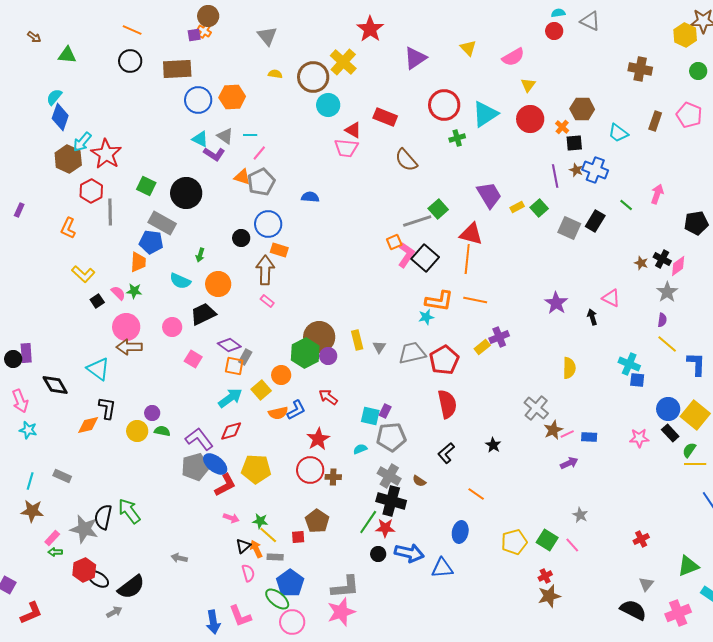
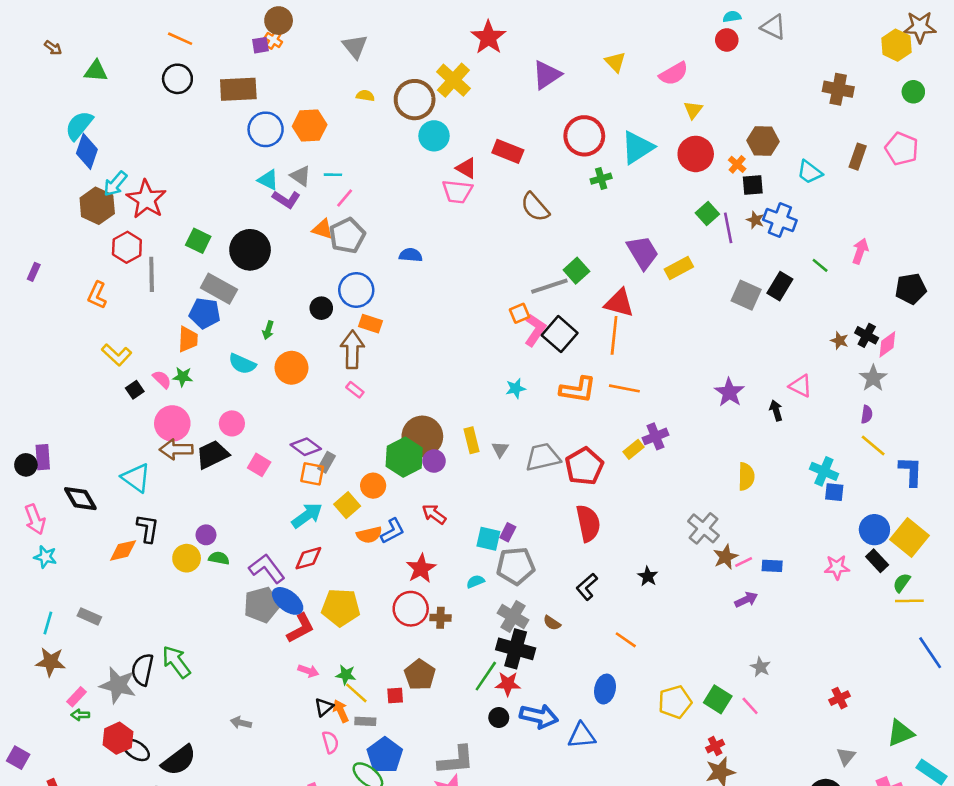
cyan semicircle: (54, 97) -> (79, 125), size x1.4
yellow rectangle: (517, 207) -> (679, 268), size x1.5
green square: (539, 208) -> (707, 214), moved
black trapezoid: (203, 314) -> (212, 455), moved
cyan star: (426, 317) -> (516, 388), moved

